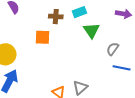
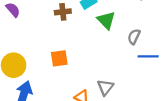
orange square: (42, 37) -> (59, 58), moved

